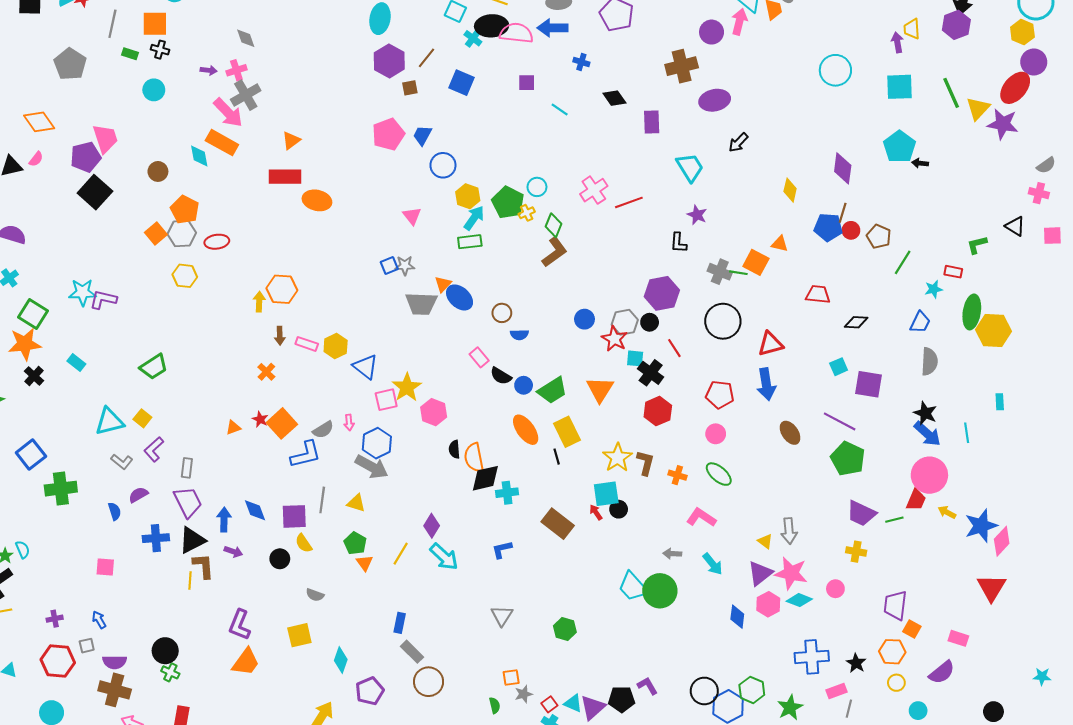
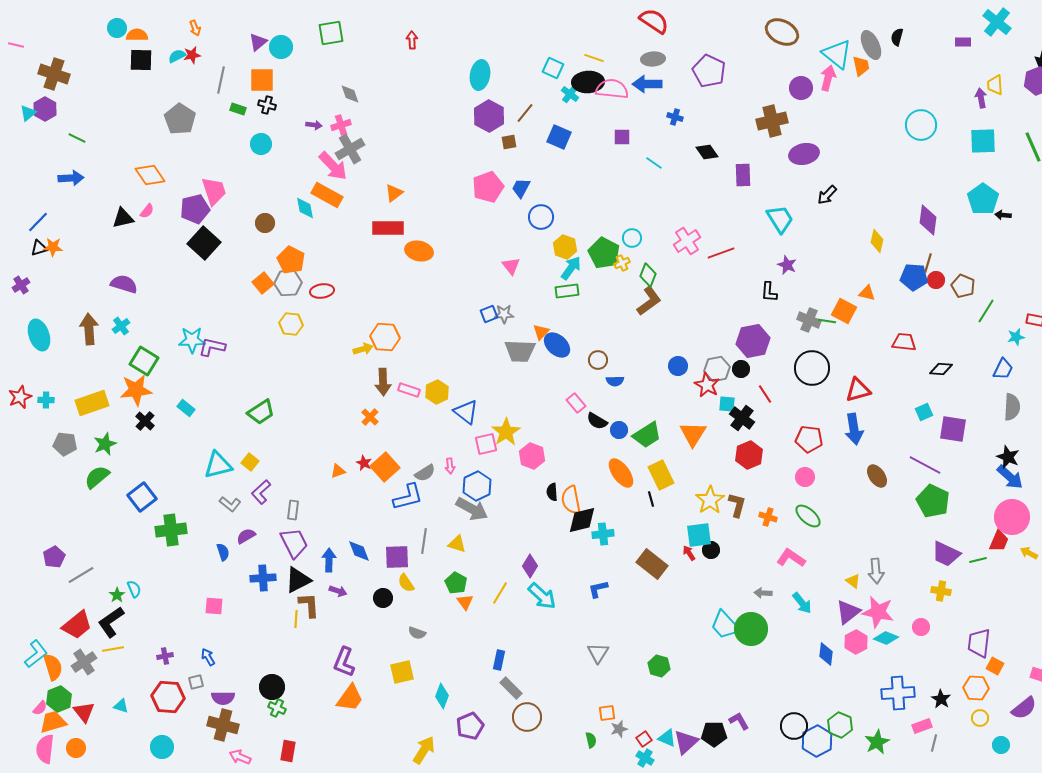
yellow arrow: (259, 302) -> (363, 349), turned 72
brown arrow: (280, 336) -> (383, 382), size x1.5

